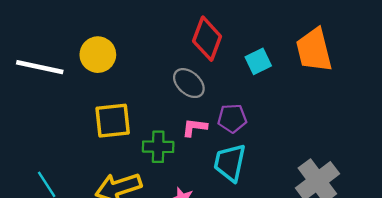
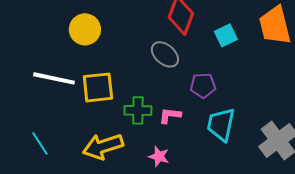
white line: (40, 67) -> (54, 78), moved
pink L-shape: (195, 127) -> (170, 115), moved
cyan trapezoid: (230, 163) -> (221, 124), moved

